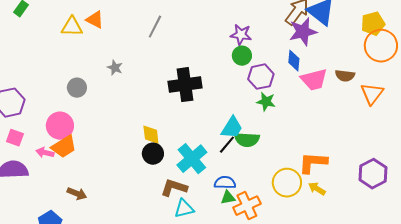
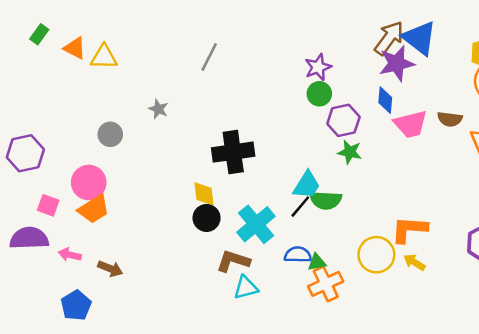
orange triangle: (95, 20) -> (75, 48), moved
purple star: (241, 35) -> (318, 67), turned -30
black cross: (185, 85) -> (233, 152), moved
pink square: (15, 138) -> (48, 205), moved
pink arrow: (45, 153) -> (70, 255), moved
green triangle: (228, 198) -> (317, 262), moved

